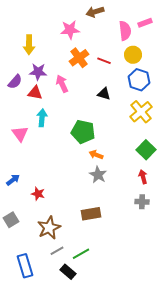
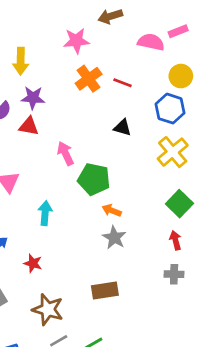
pink semicircle: (125, 31) -> (151, 42), turned -72
yellow circle: (133, 55) -> (181, 76), moved
pink arrow: (62, 84) -> (65, 153), moved
cyan arrow: (42, 118) -> (45, 213), moved
brown star: (49, 228) -> (48, 309), turned -30

